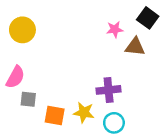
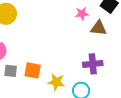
purple cross: (109, 90) -> (93, 64), moved
orange square: (55, 116) -> (33, 70), moved

